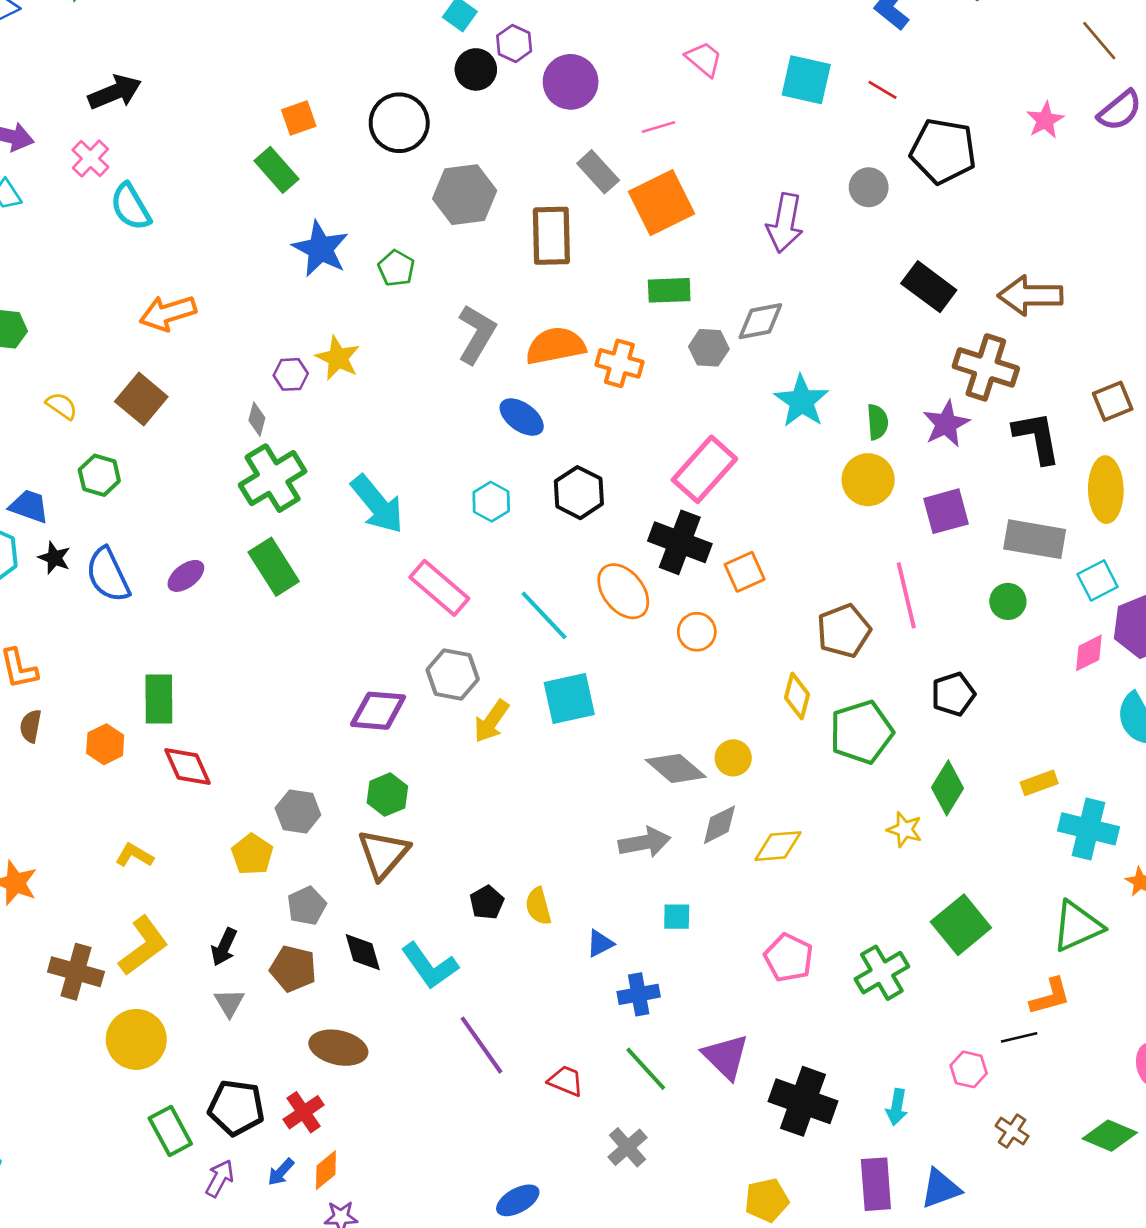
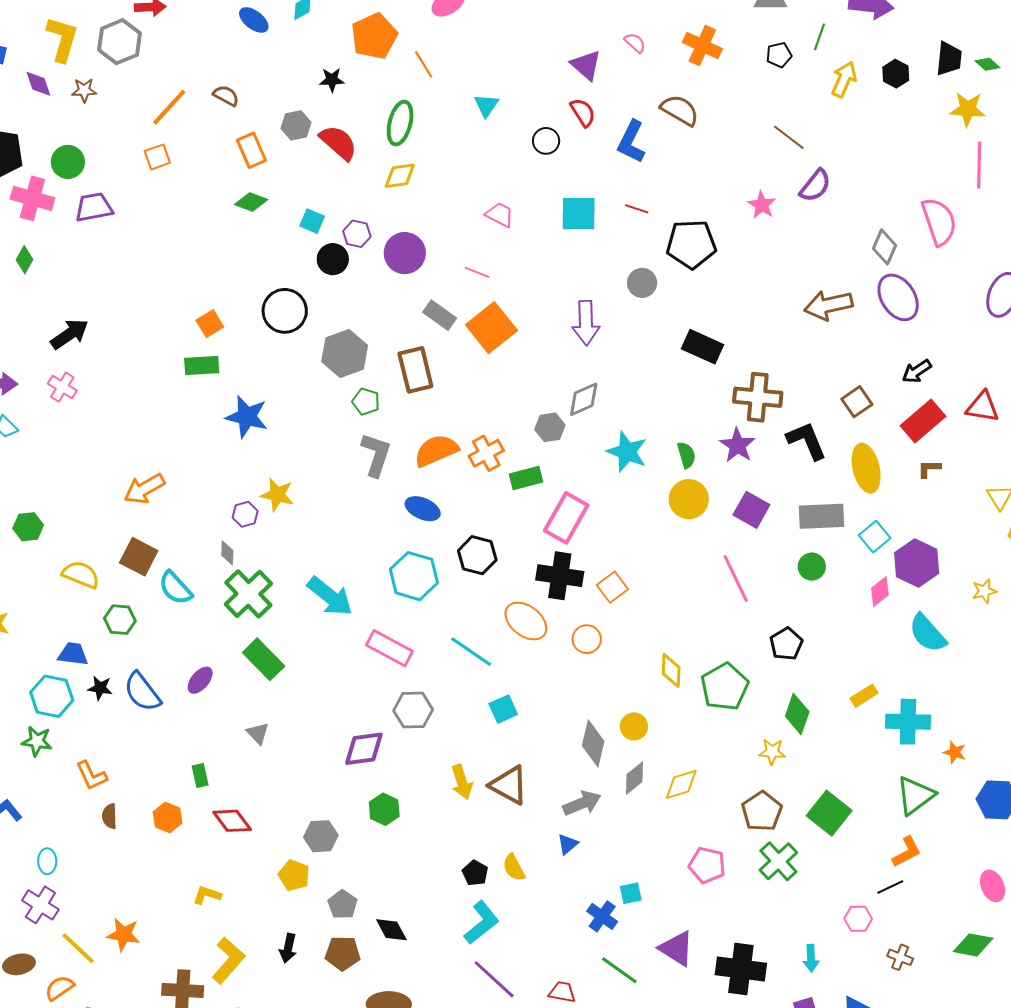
pink line: (658, 127) -> (477, 272), turned 50
green rectangle: (277, 170) -> (202, 365), turned -40
cyan semicircle: (131, 207) -> (175, 588), moved
green pentagon: (396, 268) -> (366, 402), moved
green rectangle: (669, 290) -> (526, 478), moved
brown arrow: (1030, 295) -> (828, 305), moved
orange cross: (619, 363) -> (486, 453), turned -32
yellow semicircle: (62, 406) -> (81, 575), size x1.5
cyan hexagon: (491, 502) -> (414, 576), size x1.6
purple square: (946, 511) -> (751, 510), turned -33
brown pentagon: (844, 631) -> (762, 811), moved
green rectangle: (159, 699) -> (200, 776), size x0.6
cyan square: (569, 699) -> (503, 709), size x0.7
yellow arrow: (491, 721) -> (462, 782), moved, turned -40
gray diamond: (676, 768) -> (593, 743), turned 75
brown triangle: (383, 854) -> (509, 785), moved, turned -30
cyan square: (677, 917) -> (631, 893), moved
blue triangle: (600, 944) -> (568, 844), moved
cyan L-shape: (430, 966) -> (482, 923), moved, turned -81
blue cross: (639, 994) -> (602, 916), turned -32
gray triangle: (229, 1003) -> (258, 733), moved

